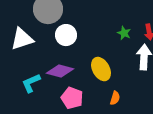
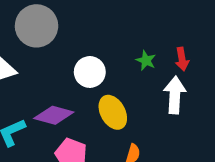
white circle: (66, 35) -> (90, 72), moved

